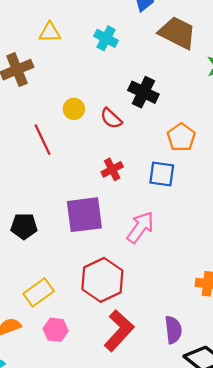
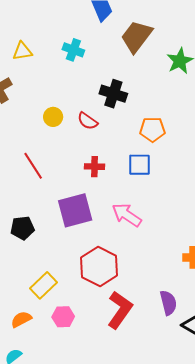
brown trapezoid: (177, 33) -> (137, 36), turned -72
orange pentagon: (181, 137) -> (153, 129), turned -30
red line: (43, 140) -> (33, 166), moved
red cross: (112, 169) -> (94, 167), turned 36
pink arrow: (140, 227) -> (127, 215), turned -84

